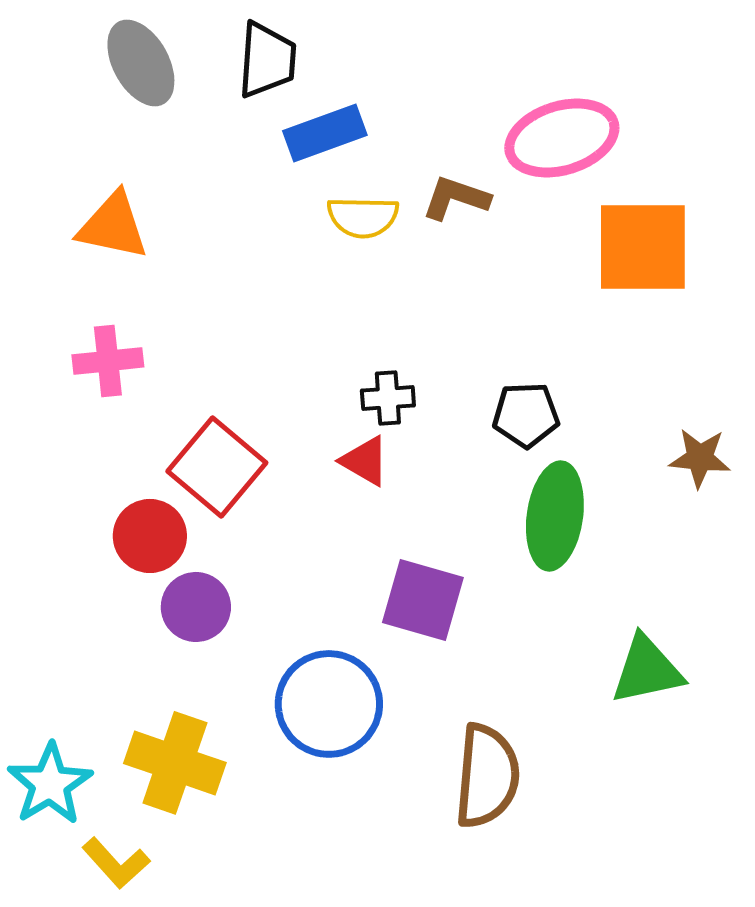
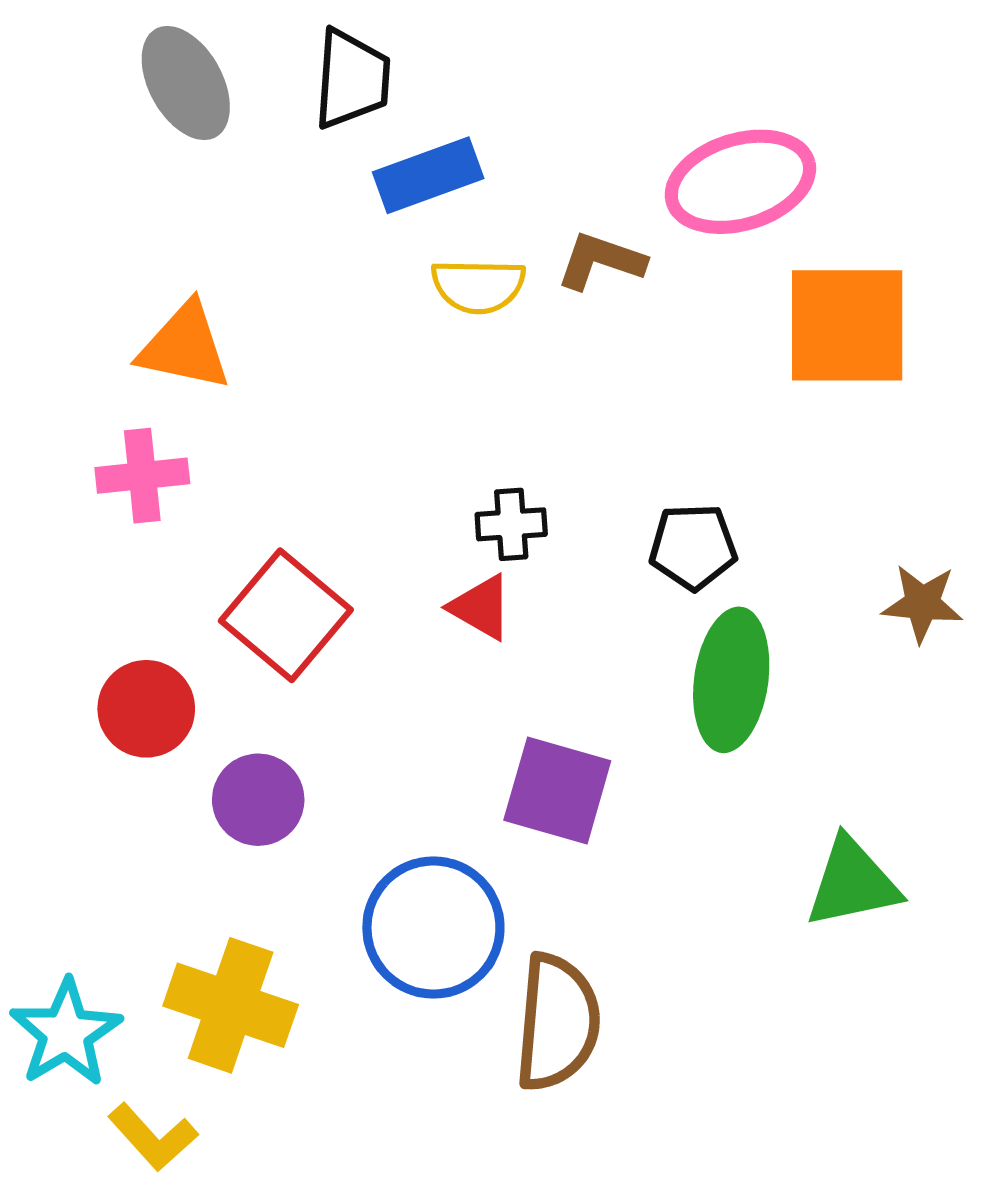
orange triangle: (113, 226) -> (184, 347), moved
red circle: (150, 536) -> (146, 709), moved
brown semicircle: (487, 776) -> (557, 1022), moved

